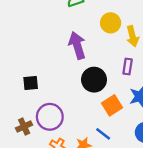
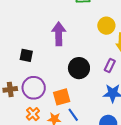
purple arrow: (77, 45) -> (59, 34), moved
orange square: (112, 105) -> (62, 97), moved

